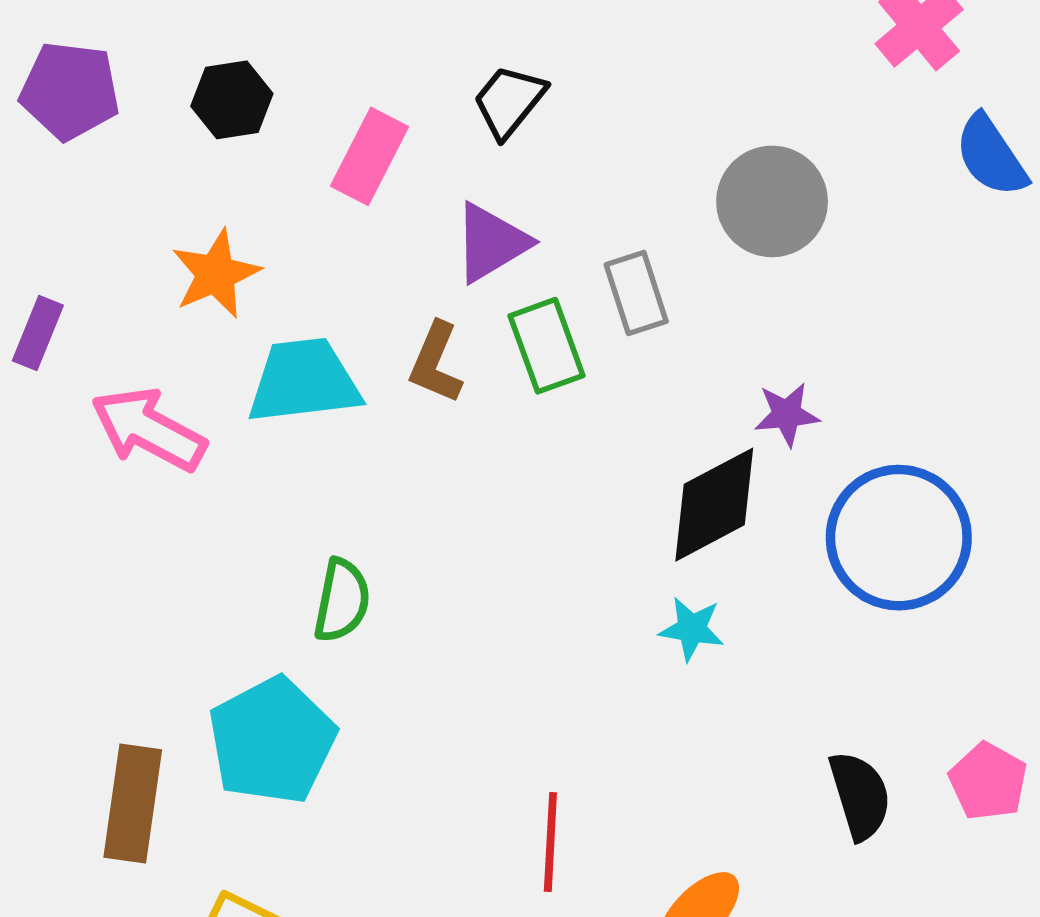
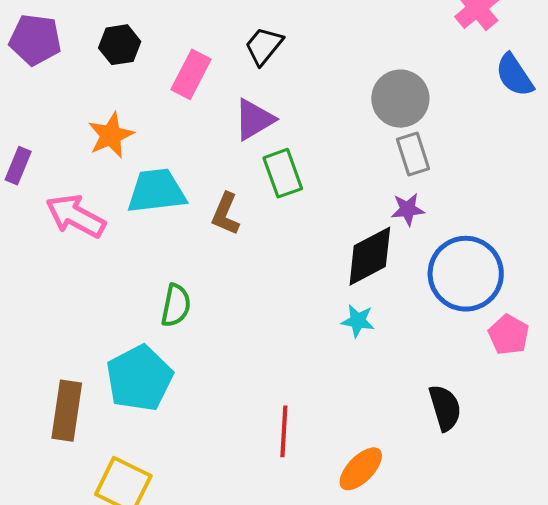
gray rectangle: (636, 293) -> (413, 154), moved
brown L-shape: (436, 363) -> (226, 214), moved
pink pentagon: (988, 781) -> (509, 335), moved

